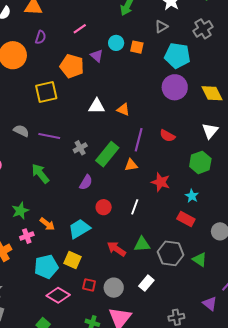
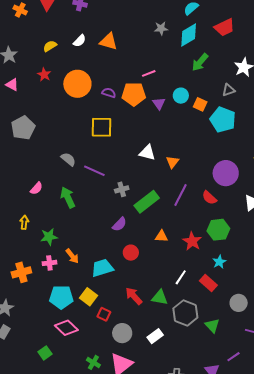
purple semicircle: (41, 37) -> (109, 93), moved, turned -104
cyan pentagon: (177, 56) -> (223, 120), moved
orange pentagon: (72, 66) -> (134, 94), moved, turned -30
purple circle: (175, 87) -> (226, 173), moved
orange triangle: (123, 110) -> (173, 162), turned 32
green hexagon: (200, 162) -> (218, 230), moved
orange triangle: (131, 165) -> (161, 236), moved
green arrow: (40, 174) -> (68, 197), moved
white line: (135, 207) -> (181, 277), moved
red square: (89, 285) -> (104, 314), moved

